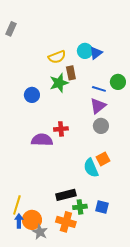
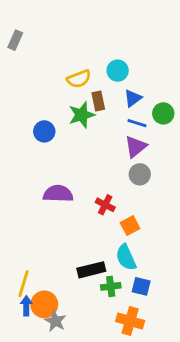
blue triangle: (96, 53) -> (133, 98), moved
red cross: (61, 129) -> (105, 205), moved, turned 32
orange square: (103, 159) -> (130, 226), moved
cyan semicircle: (91, 168) -> (126, 257), moved
orange cross: (66, 222) -> (130, 321), moved

